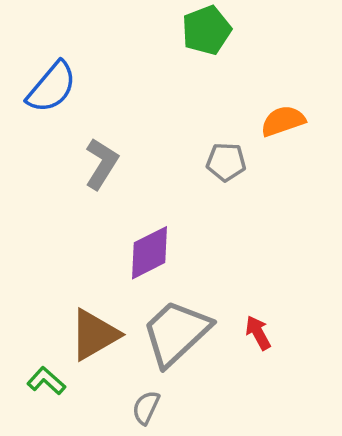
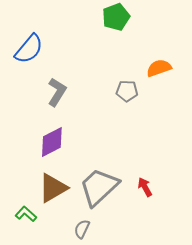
purple diamond: (149, 253) -> (52, 142), moved

